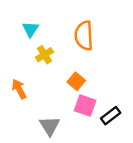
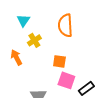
orange square: (76, 81) -> (59, 61), turned -32
orange arrow: (19, 89) -> (16, 57), moved

